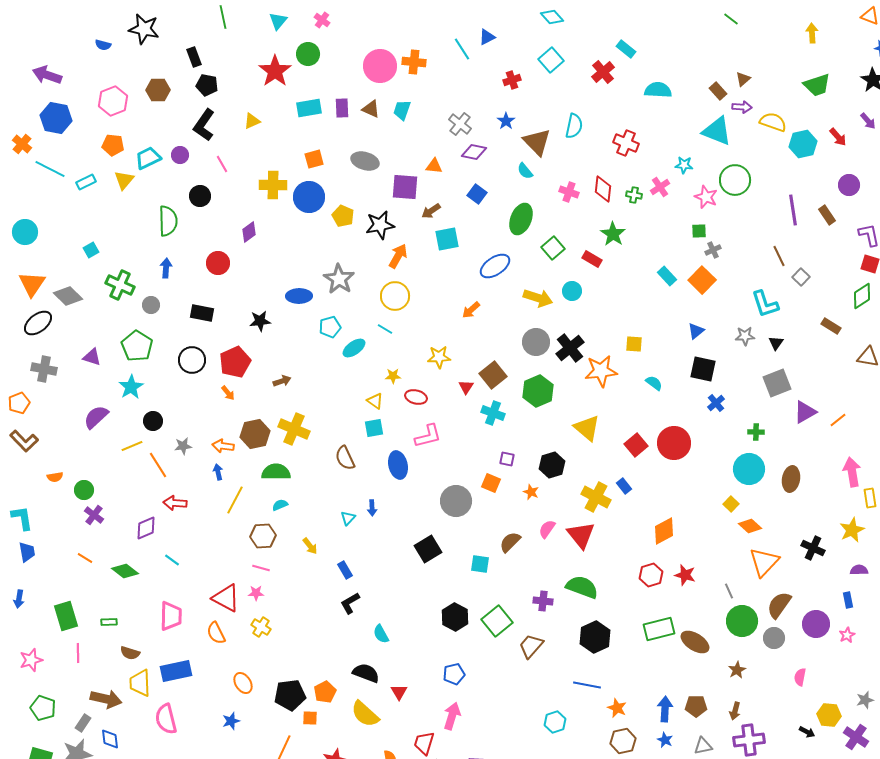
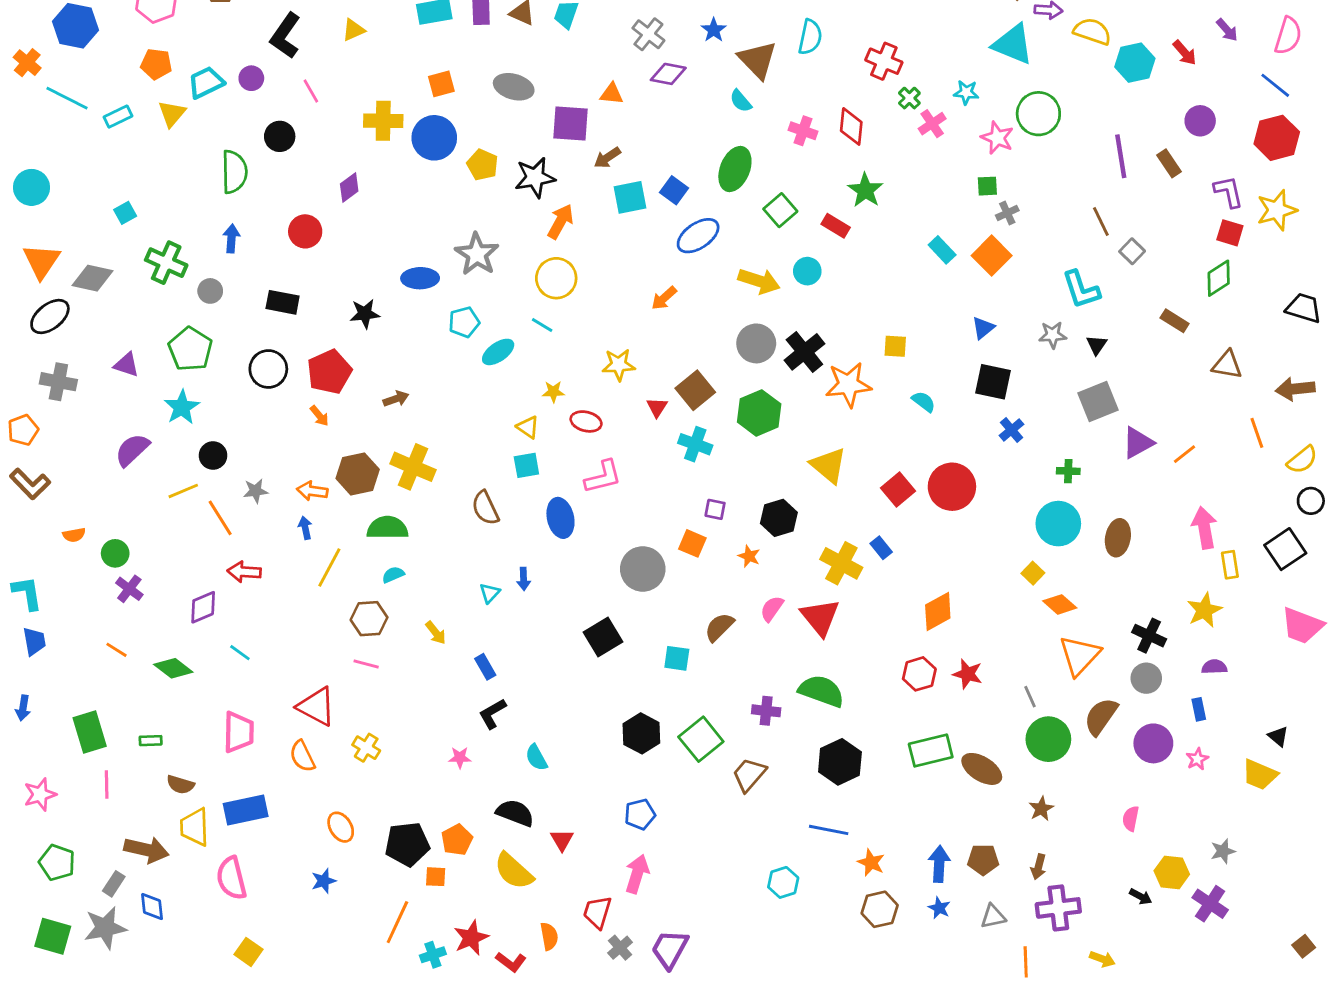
blue square: (477, 194) -> (674, 190), moved
green cross: (634, 195) -> (909, 98), moved, turned 35
gray diamond: (68, 296) -> (92, 278), turned -32
pink star: (256, 593) -> (460, 758), moved
gray circle: (774, 638) -> (1146, 678), moved

